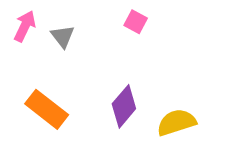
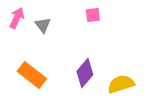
pink square: (136, 22) -> (93, 15), turned -35

